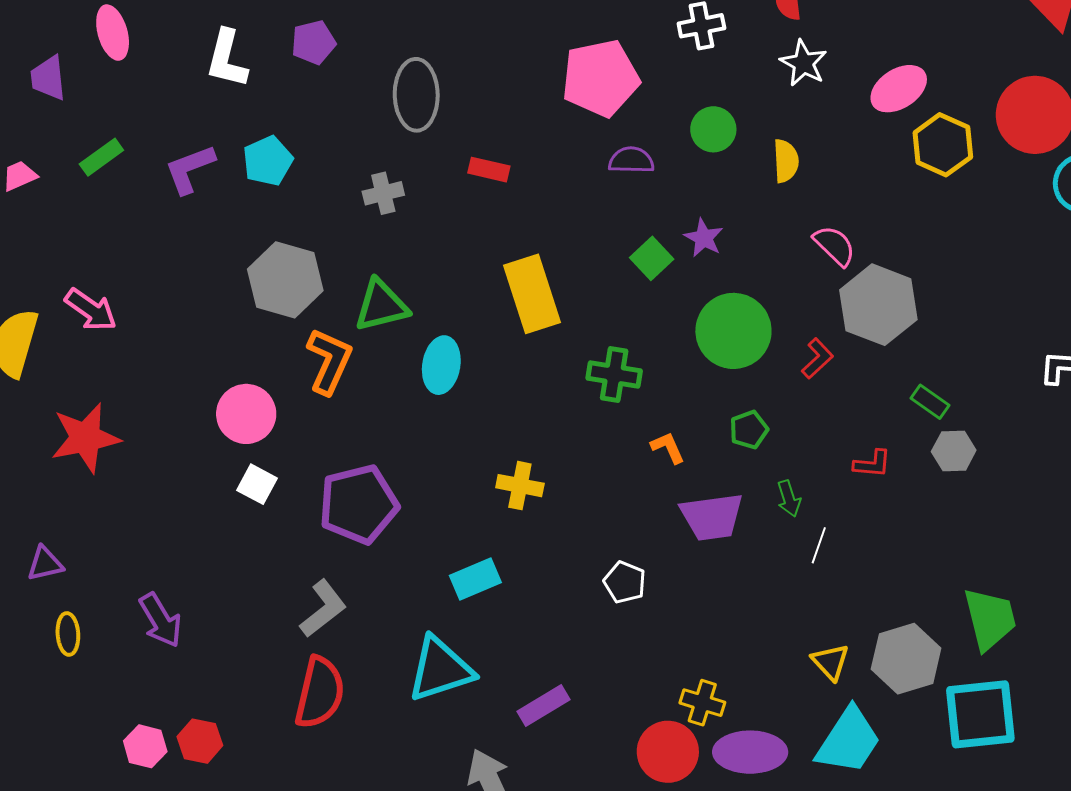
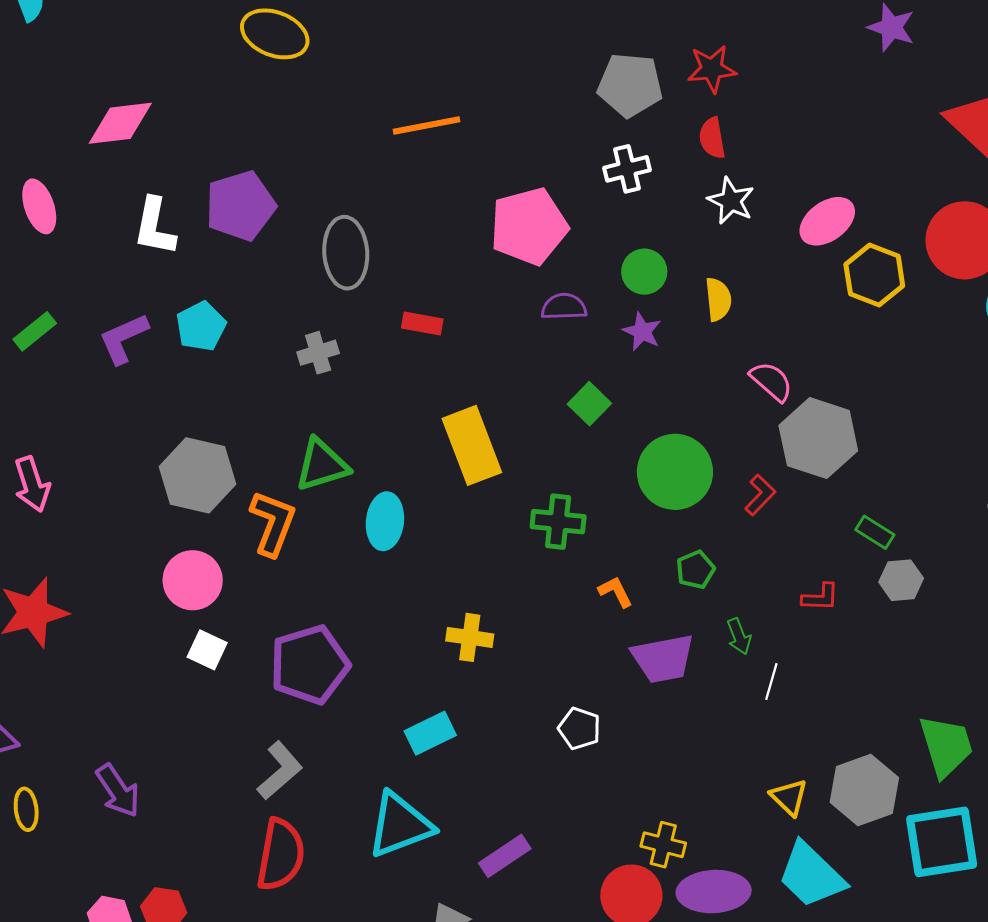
purple pentagon: (313, 42) -> (240, 206), size x1.6
purple star: (704, 238) -> (642, 332), moved
gray hexagon: (285, 280) -> (197, 475), moved
pink arrow: (91, 310) -> (32, 484), turned 40
cyan trapezoid: (849, 741) -> (811, 875), turned 104

